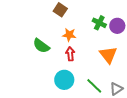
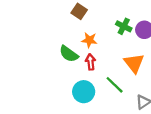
green semicircle: (41, 46) -> (69, 54), moved
green line: (94, 86) -> (115, 85), moved

